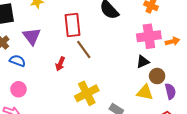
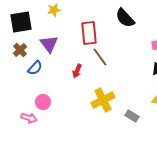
blue semicircle: (17, 61) -> (35, 68), turned 112
pink circle: (18, 89) -> (43, 102), moved

